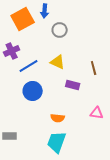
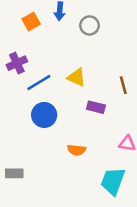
orange square: (23, 19) -> (31, 22), size x0.6
gray circle: (60, 30) -> (90, 25), moved
cyan trapezoid: (57, 142) -> (113, 181), moved

